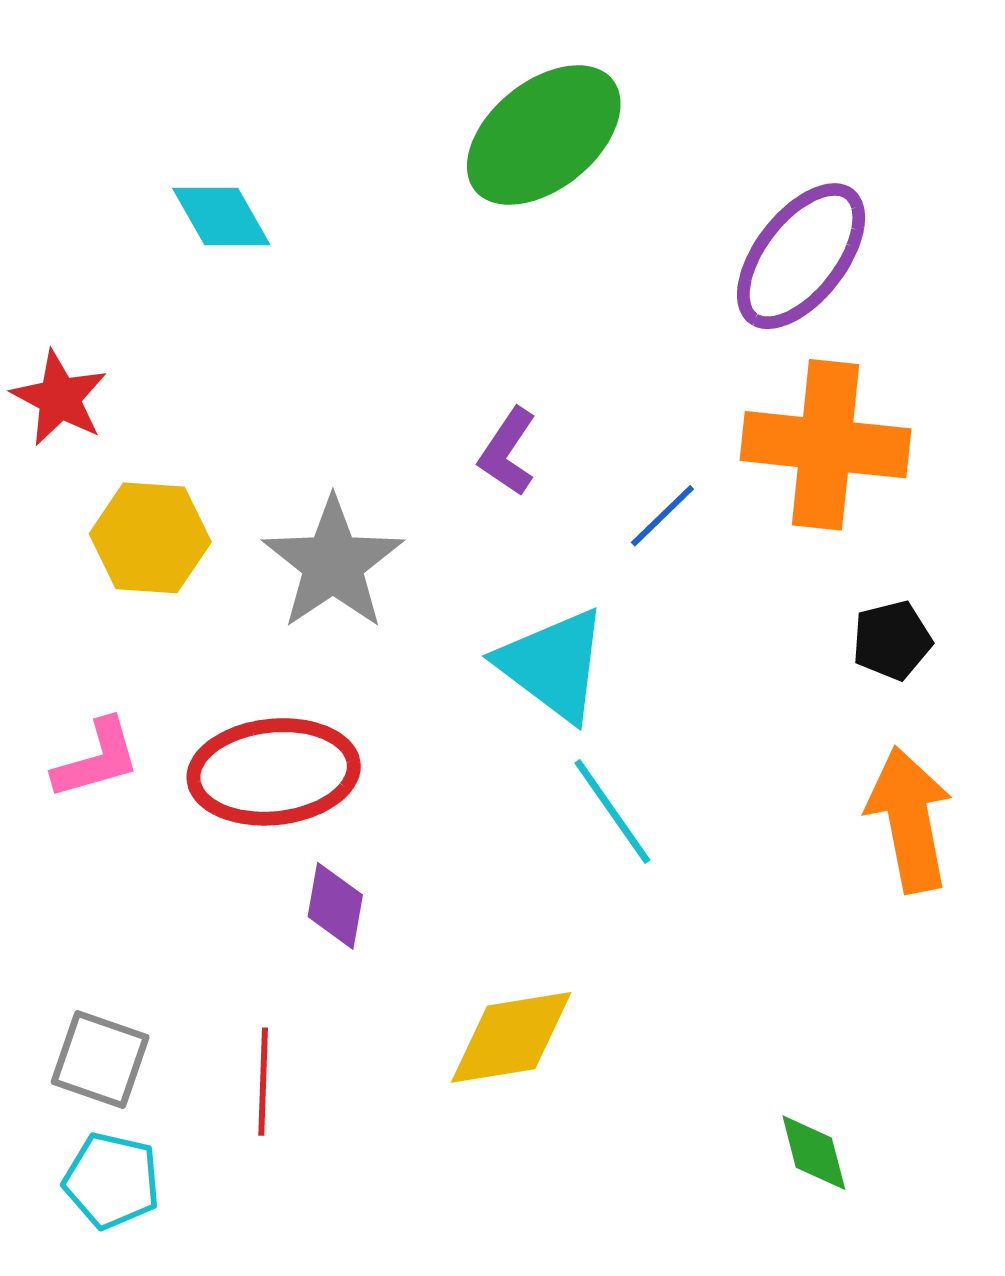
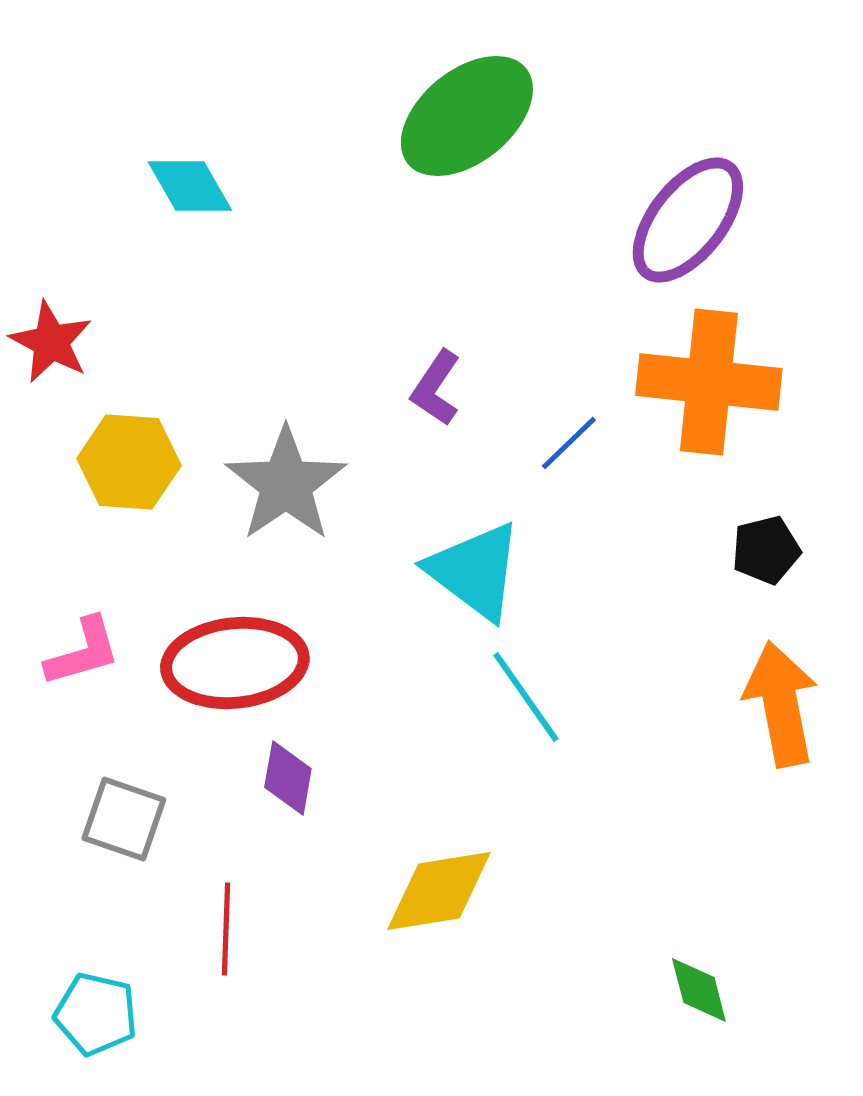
gray square: (100, 1059) -> (124, 819), moved

